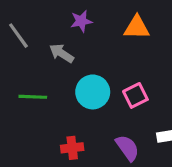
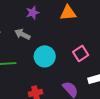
pink square: (135, 95) -> (81, 54), moved

